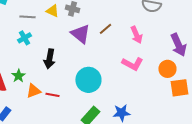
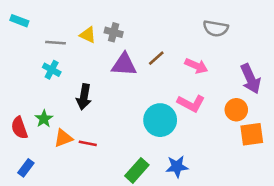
purple triangle: (80, 34) -> (124, 65), turned -35
pink arrow: (136, 35) -> (196, 66), turned -42
cyan cross: (24, 38) -> (52, 70), turned -32
cyan circle: (88, 80) -> (160, 120), moved

